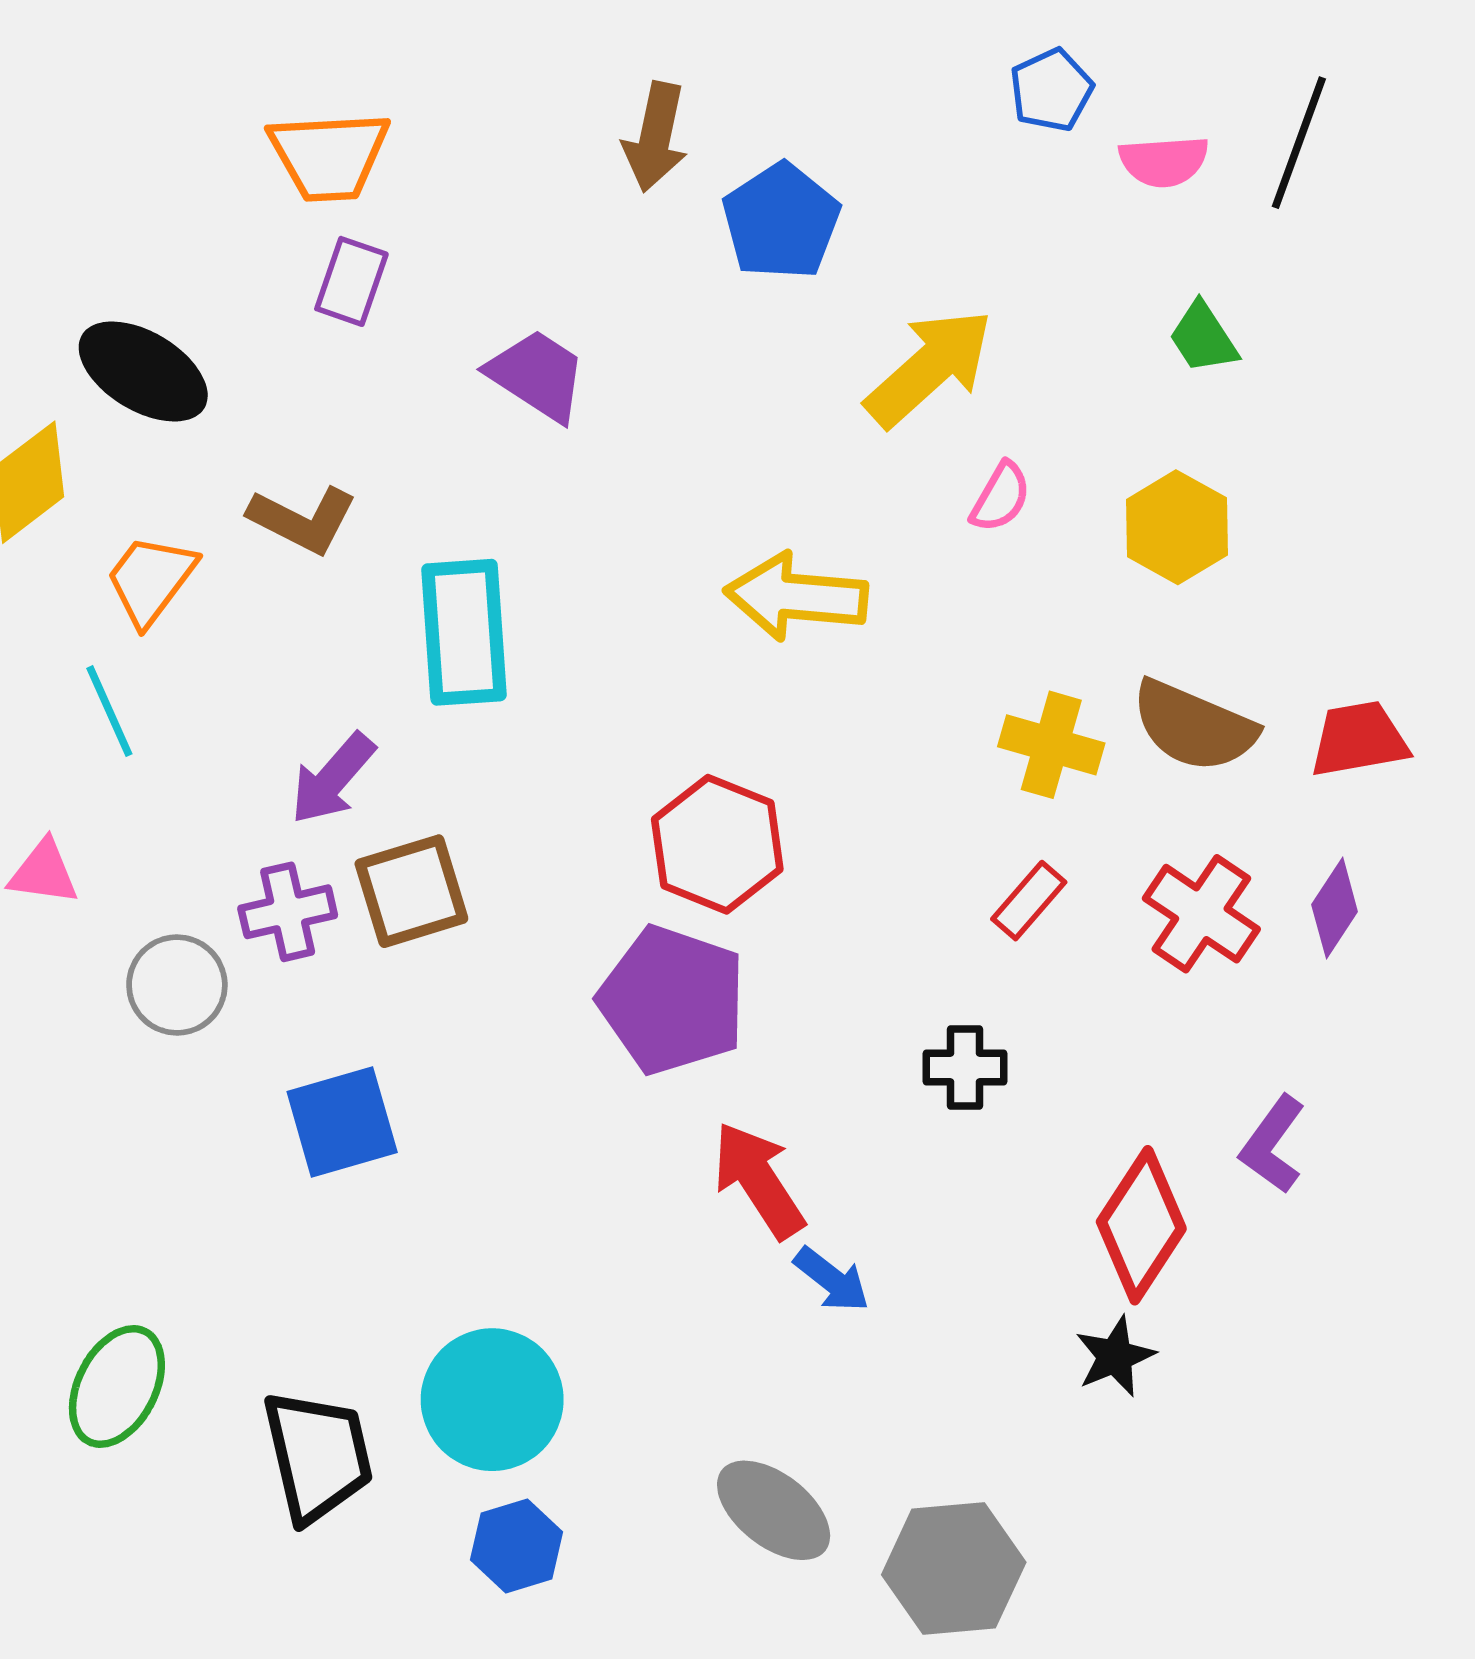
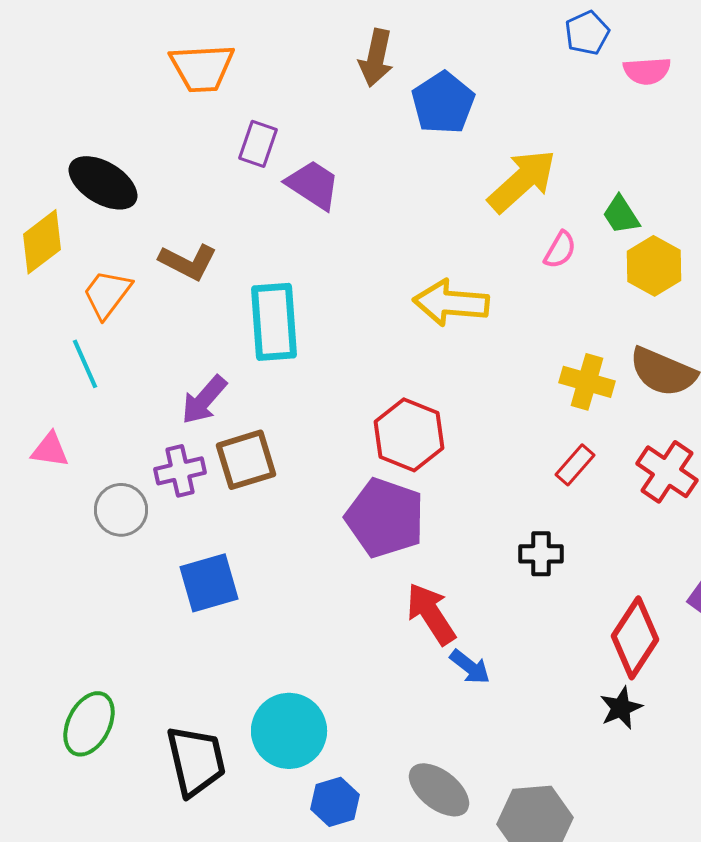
purple rectangle: (351, 281) -> (258, 144), moved
green trapezoid: (1203, 338) -> (621, 215), moved
blue hexagon: (517, 1546) -> (335, 802), moved

